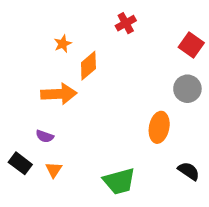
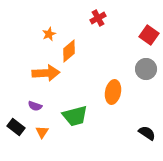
orange ellipse: (159, 127) -> (113, 92), moved
green trapezoid: (119, 181) -> (75, 116), moved

